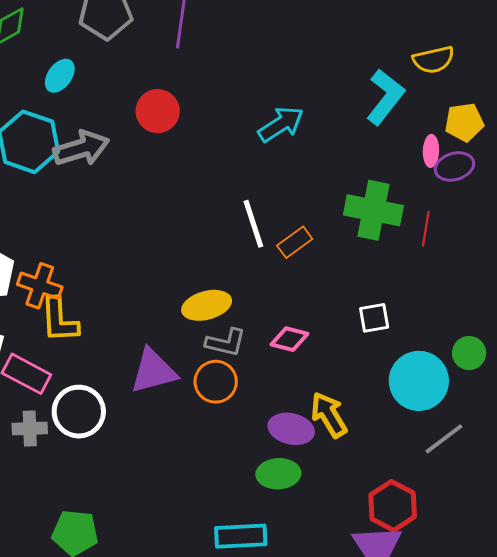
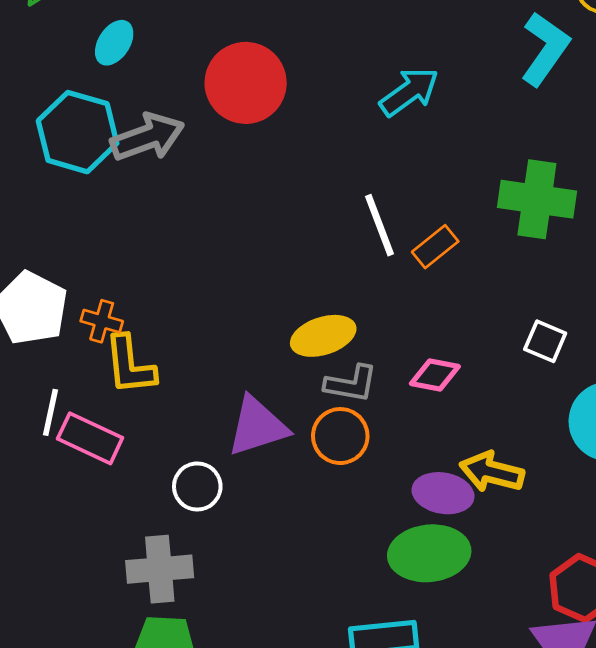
red circle: (158, 111) -> (246, 83), size x1.4
orange cross: (40, 286) -> (102, 321), size x0.7
white square: (374, 318) -> (545, 341), turned 36
white circle: (79, 412) -> (197, 486), moved, size x0.7
yellow arrow: (329, 415) -> (492, 472), turned -42
gray cross: (30, 429) -> (160, 569), moved, size x1.4
green ellipse: (278, 474) -> (429, 553), size x1.4

